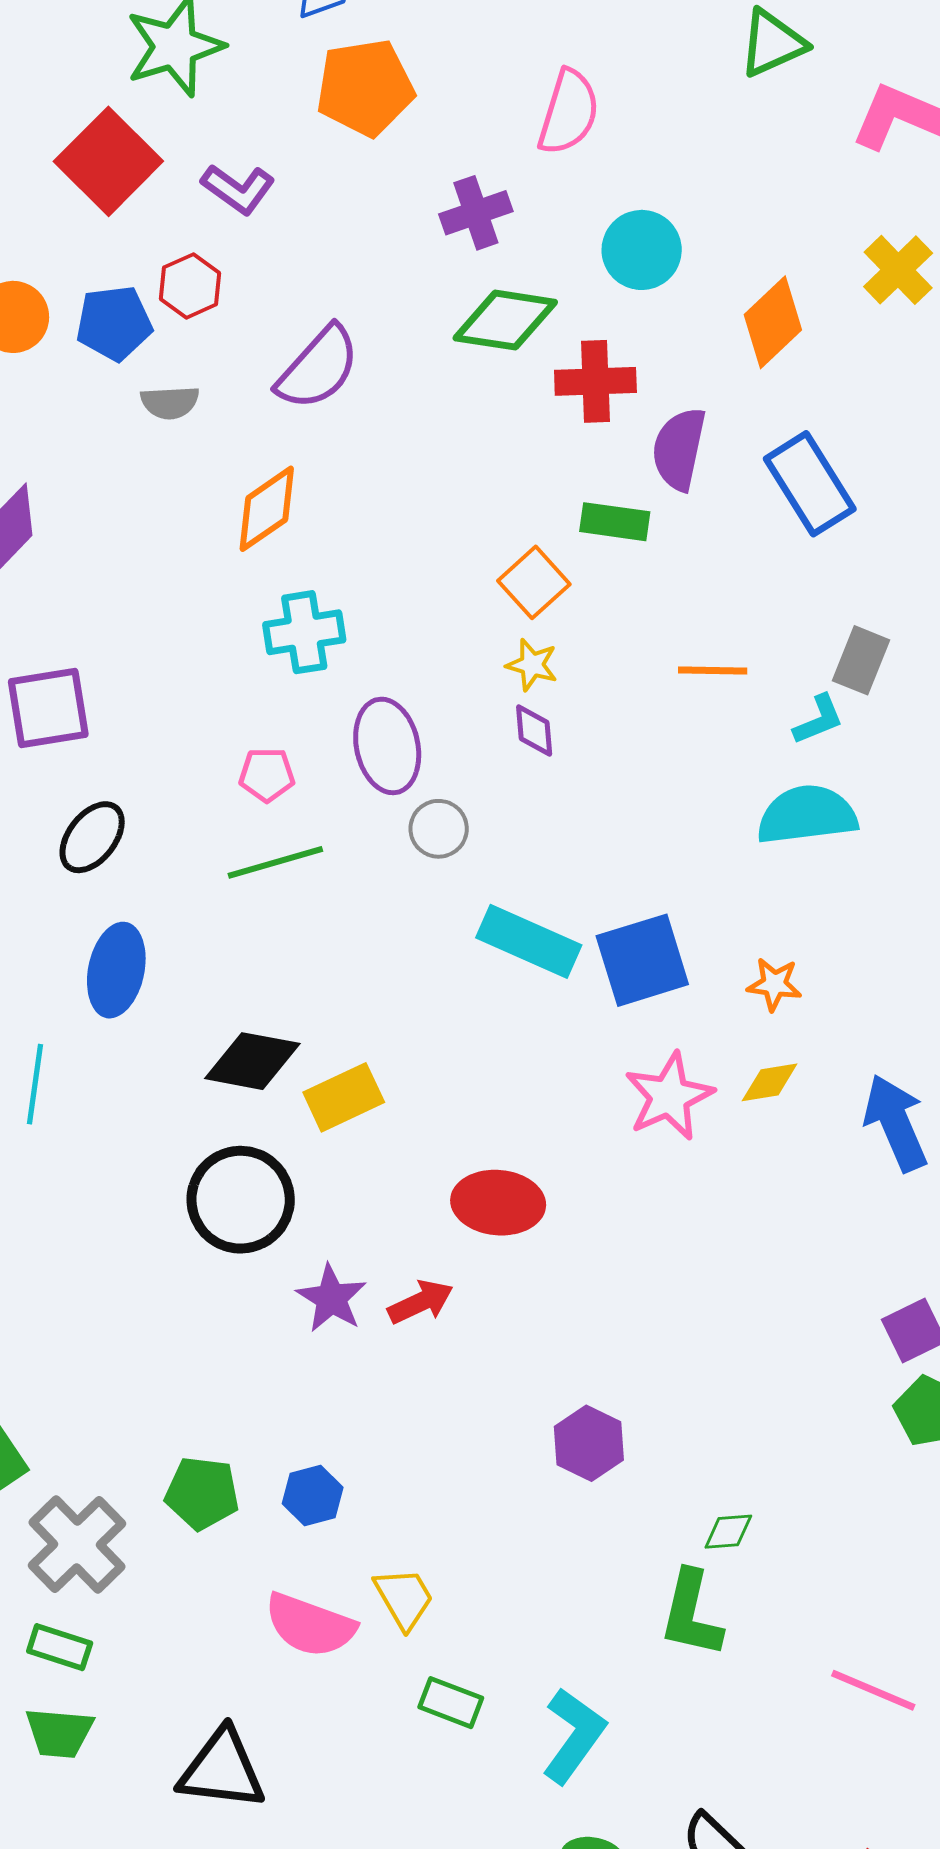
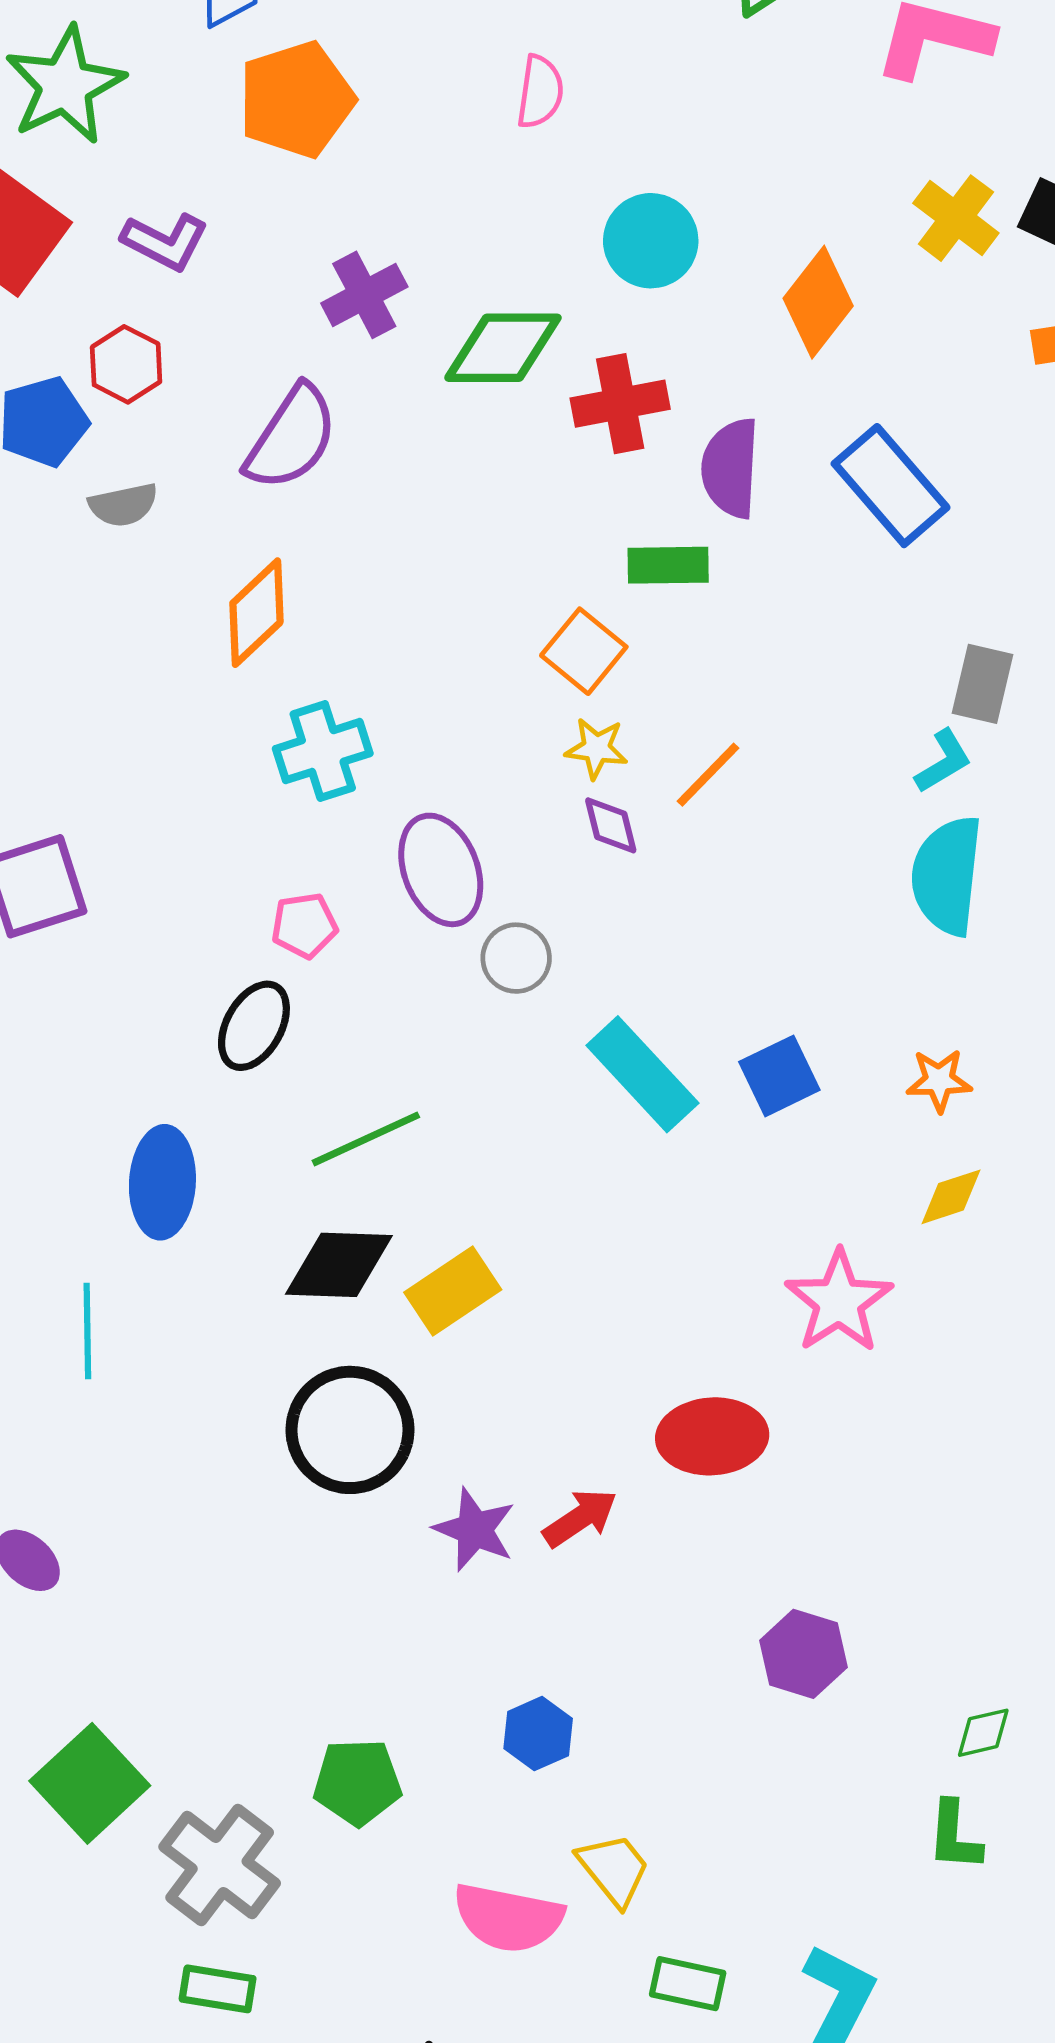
pink semicircle: (569, 112) -> (540, 92), size x0.7
purple cross: (476, 213) -> (364, 295), moved
orange line: (713, 671) -> (708, 775), moved, turned -38
cyan semicircle: (807, 815) -> (947, 875), turned -68
black ellipse: (92, 837) -> (254, 1026), moved
green line: (275, 862) -> (366, 1139), moved
cyan rectangle: (529, 941) -> (642, 1074), turned 32
blue square: (642, 960) -> (779, 1076), size x0.7
pink star: (669, 1096) -> (839, 1301), moved
red ellipse: (498, 1203) -> (712, 1436), moved
blue hexagon: (313, 1495) -> (538, 1734), moved
green L-shape: (691, 1614) -> (954, 1836), size x0.7

